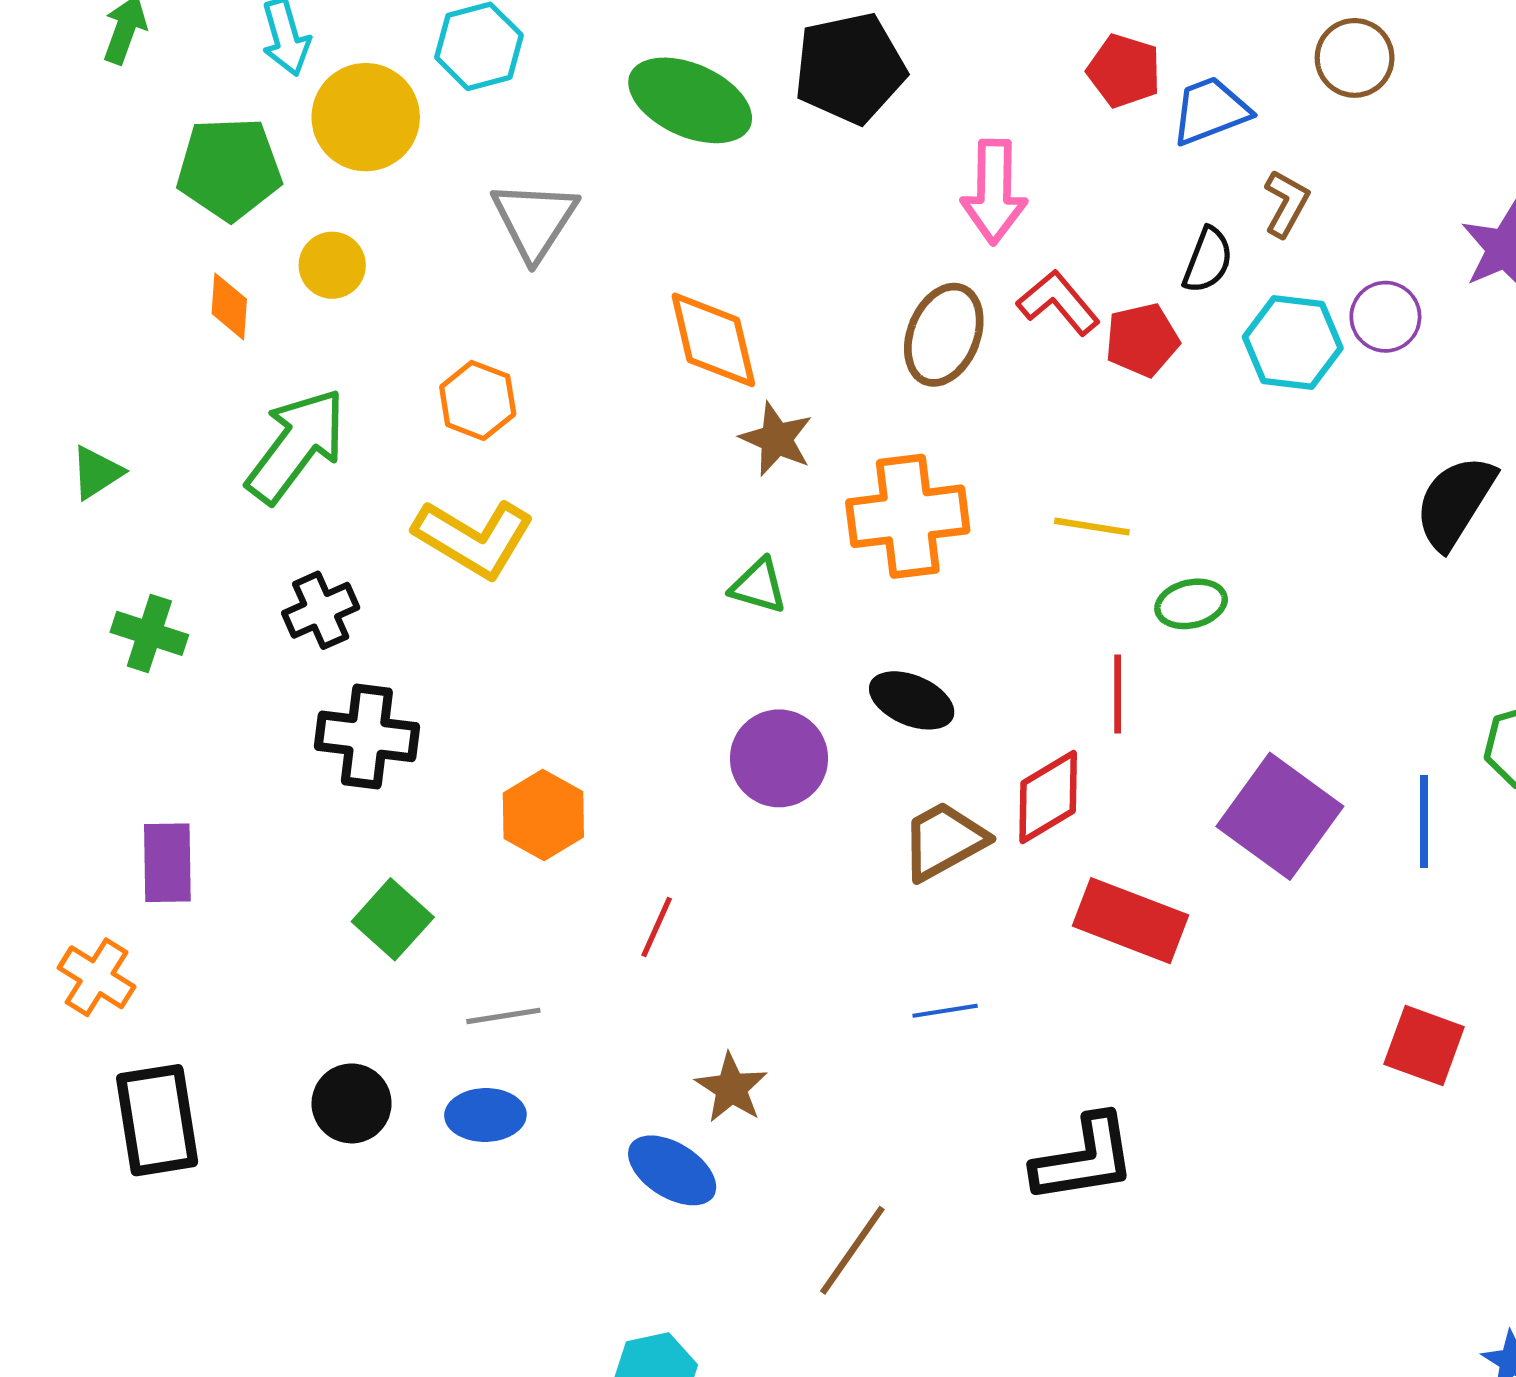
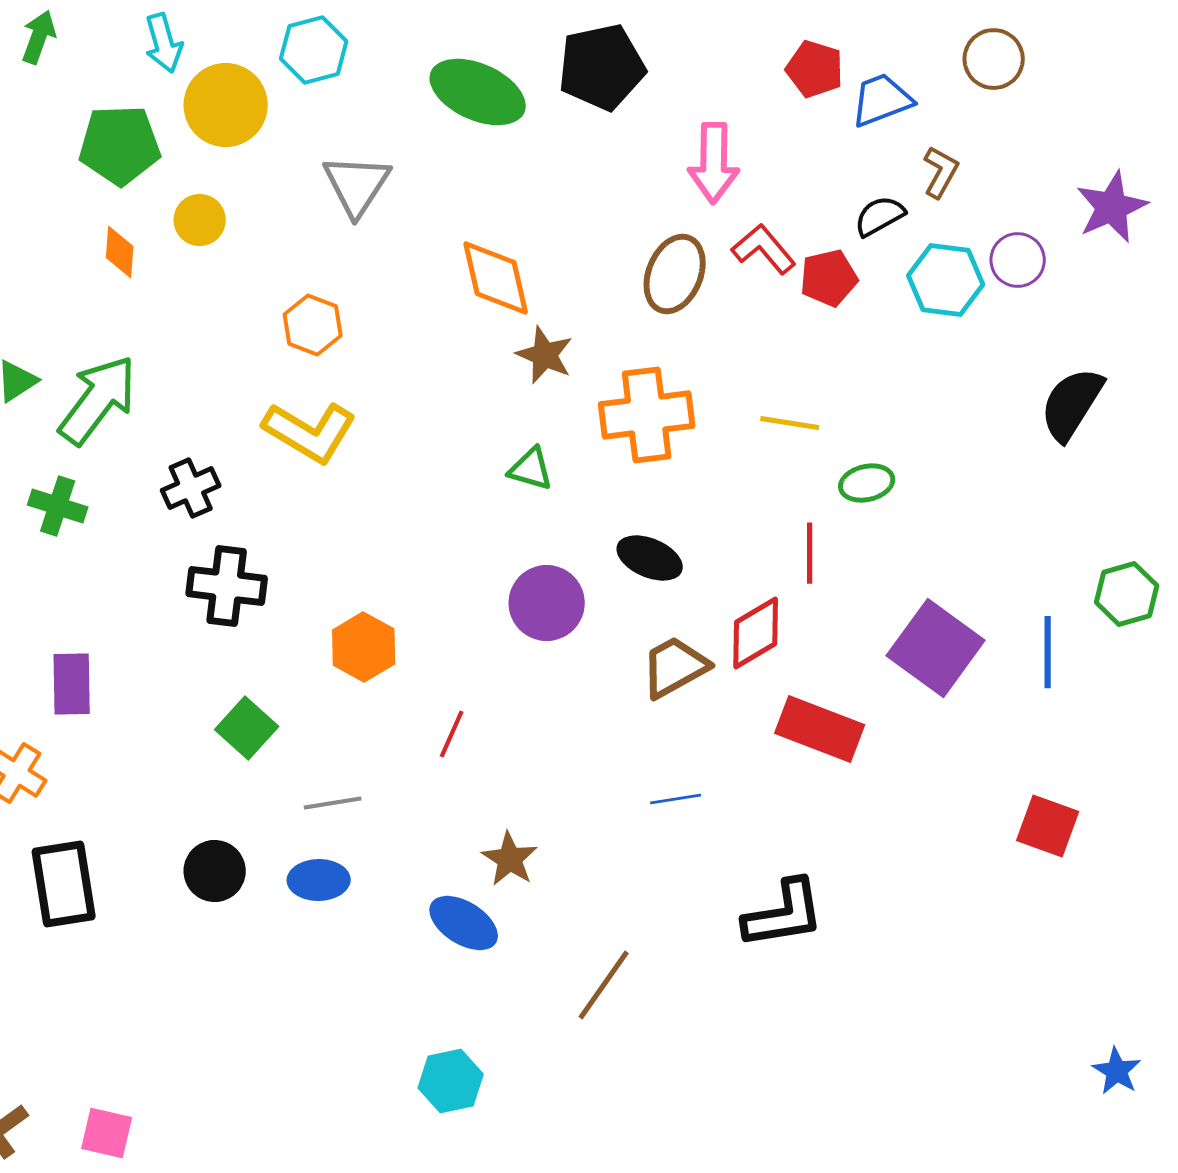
black semicircle: (1208, 260) -> (880, 216), turned -140
green arrow: (296, 445) -> (98, 400), moved

